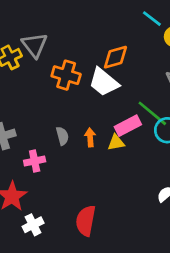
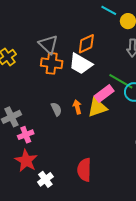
gray triangle: (35, 45) -> (48, 44), moved
yellow triangle: (116, 143) -> (97, 108), size x1.5
pink cross: (35, 161) -> (26, 135), moved

